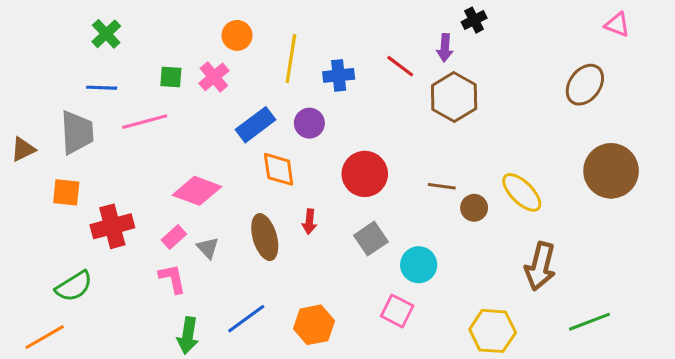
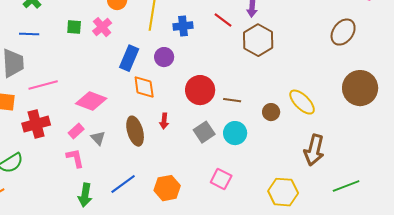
pink line: (145, 122) -> (43, 85), moved
blue rectangle: (256, 125) -> (129, 58), turned -30
brown line: (442, 186) -> (232, 100), moved
cyan circle: (419, 265) -> (235, 133), moved

